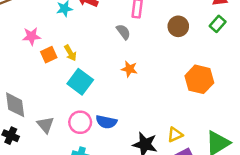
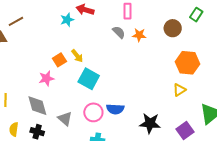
brown circle: (178, 26) -> (173, 28), moved
pink star: (31, 36) -> (46, 78), moved
orange star: (129, 69) -> (139, 35), moved
yellow triangle: (175, 135) -> (179, 90), moved

